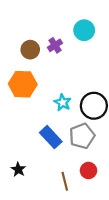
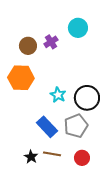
black star: (18, 169) -> (31, 157), moved
brown line: (65, 181) -> (52, 154), moved, turned -66

